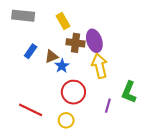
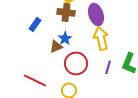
brown cross: (76, 43) -> (66, 12), moved
brown triangle: (51, 56) -> (56, 46), moved
purple line: (108, 106) -> (108, 67), moved

